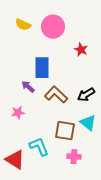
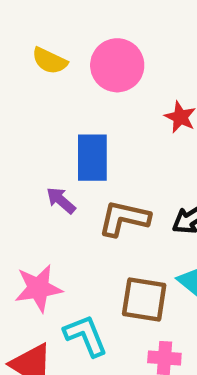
brown L-shape: (56, 95) -> (124, 218), turned -30
pink star: (18, 113) -> (38, 288), moved, size x1.5

